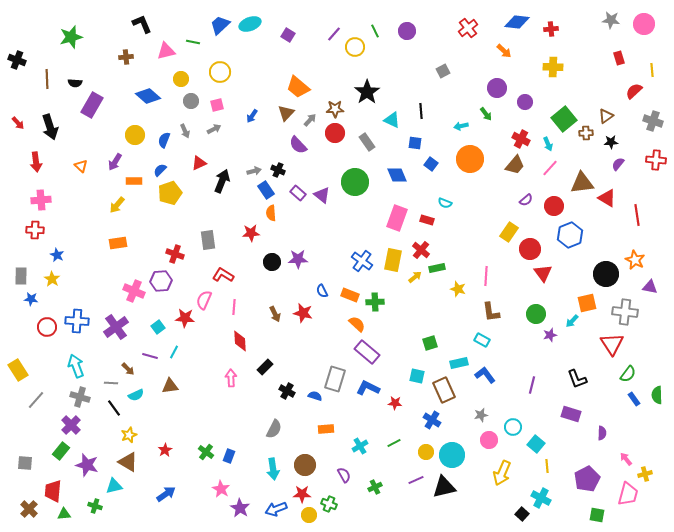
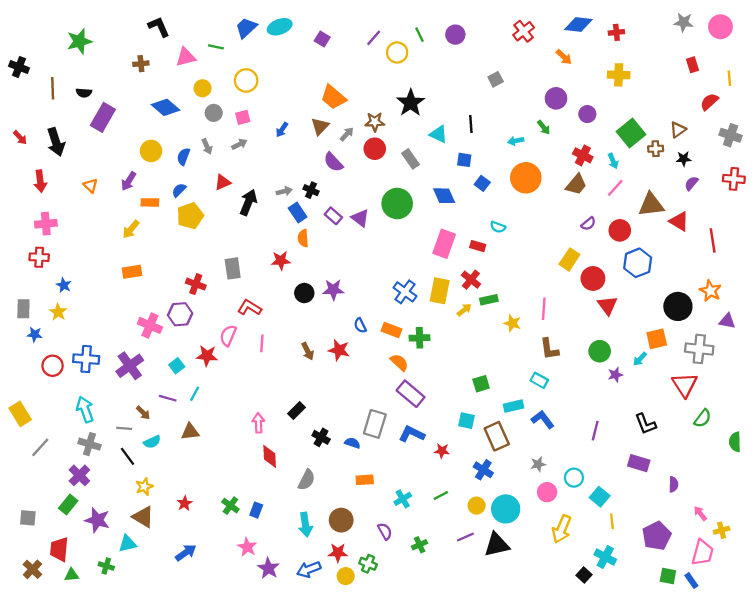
red diamond: (240, 341) -> (270, 456), moved
blue rectangle: (634, 399) -> (691, 581), moved

